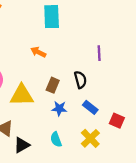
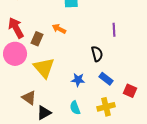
brown rectangle: (53, 85) -> (37, 39), moved
yellow triangle: (22, 95) -> (44, 68), turned 50
yellow cross: (90, 138) -> (106, 107), turned 30

